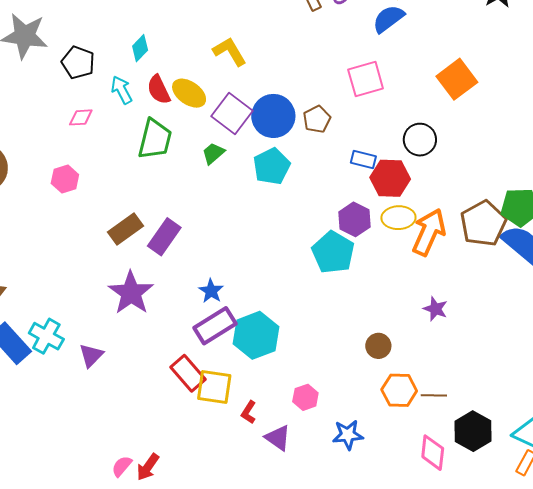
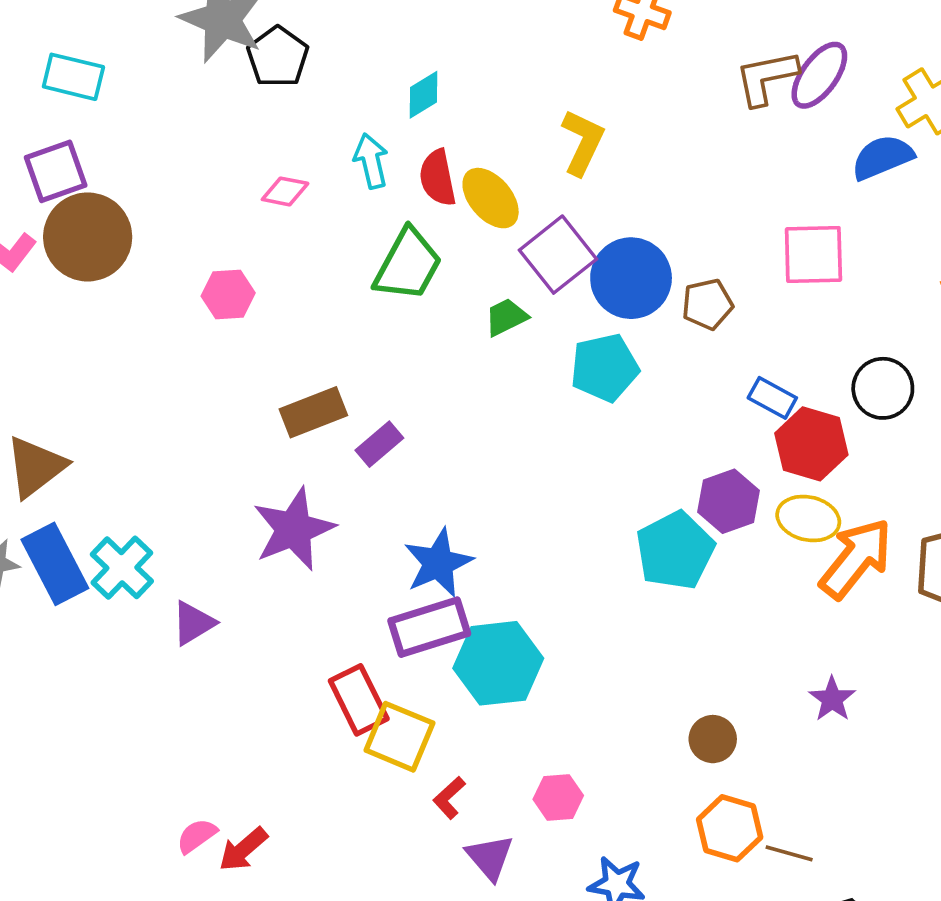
yellow L-shape: (230, 51) -> (583, 142), turned 42
black pentagon: (78, 62) -> (278, 57), moved
purple rectangle: (164, 237) -> (379, 444), size x0.7
blue star: (211, 291) -> (438, 563), size x1.5

